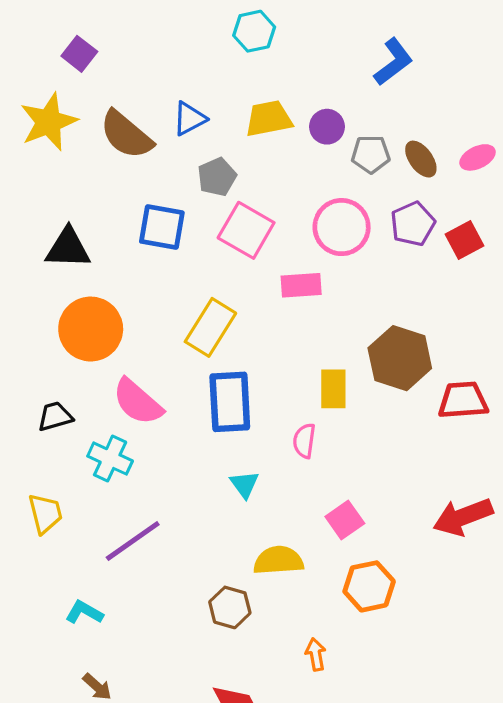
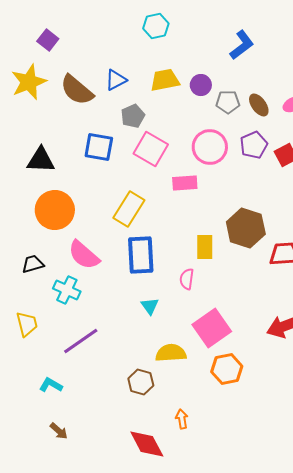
pink square: (345, 520) -> (212, 328), size x1.6
orange arrow: (316, 654) -> (182, 419), moved

